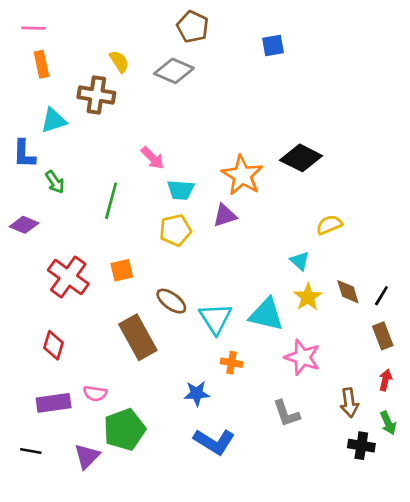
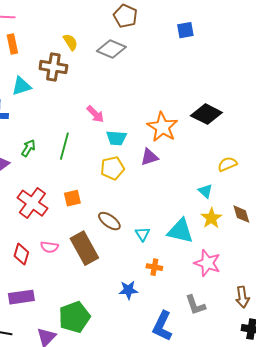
green arrow: (55, 182) -> (28, 148), moved, turned -114
cyan triangle: (215, 318) -> (142, 234), size x0.6
pink semicircle: (95, 393) -> (49, 247), moved
blue L-shape: (214, 442) -> (162, 326), moved, turned 84

